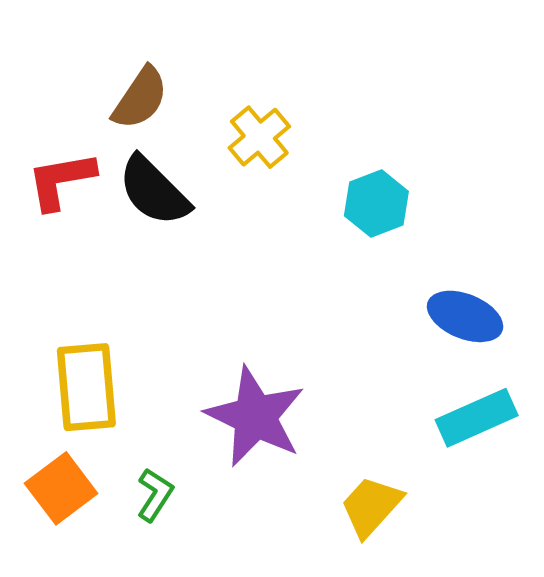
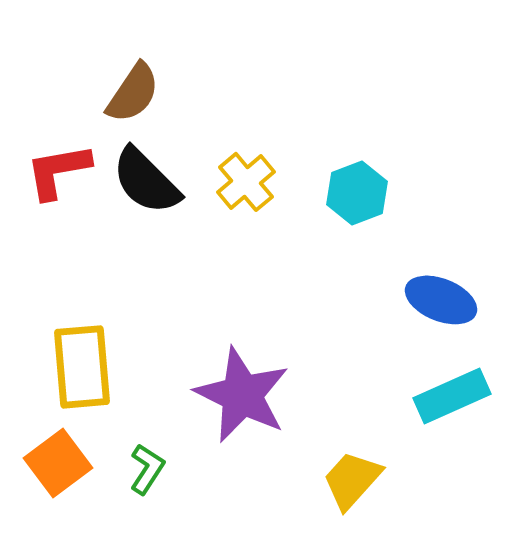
yellow cross: (259, 137) -> (246, 182), moved

